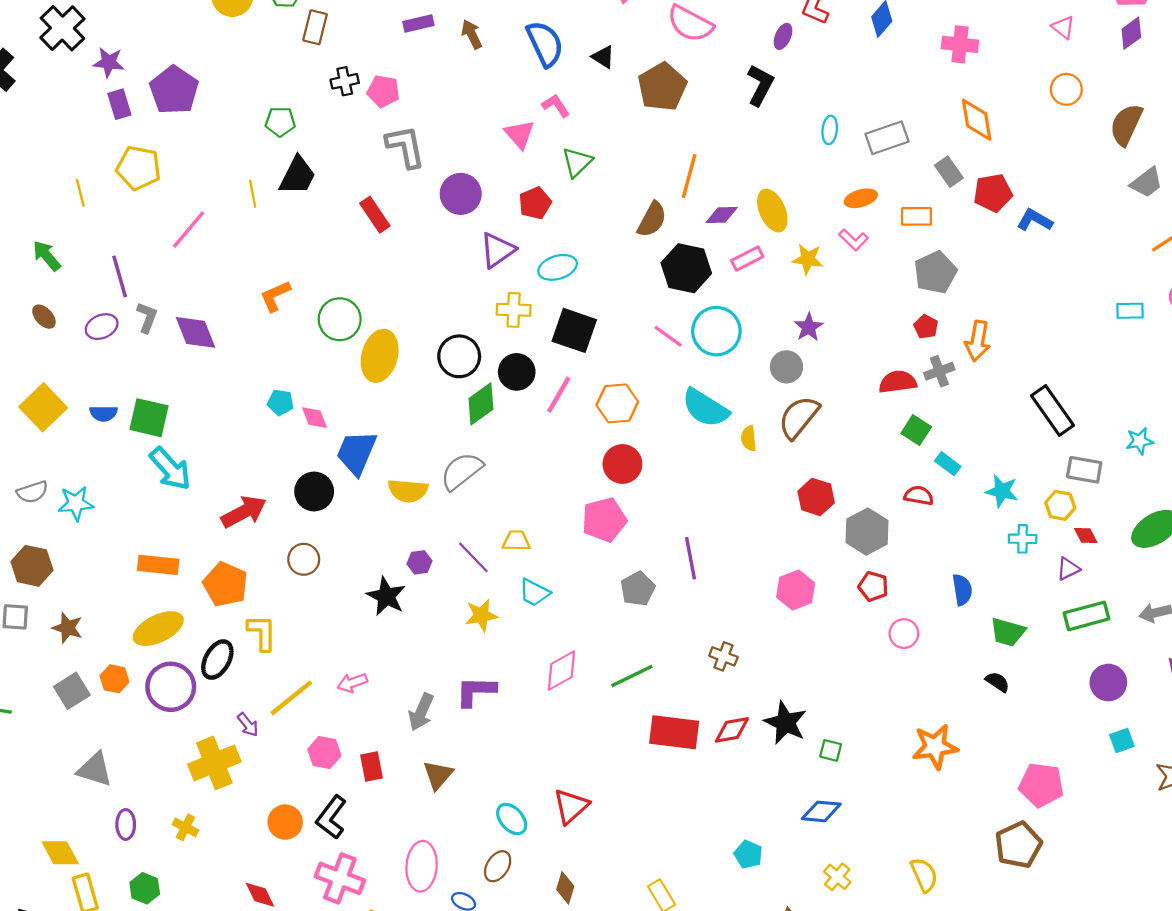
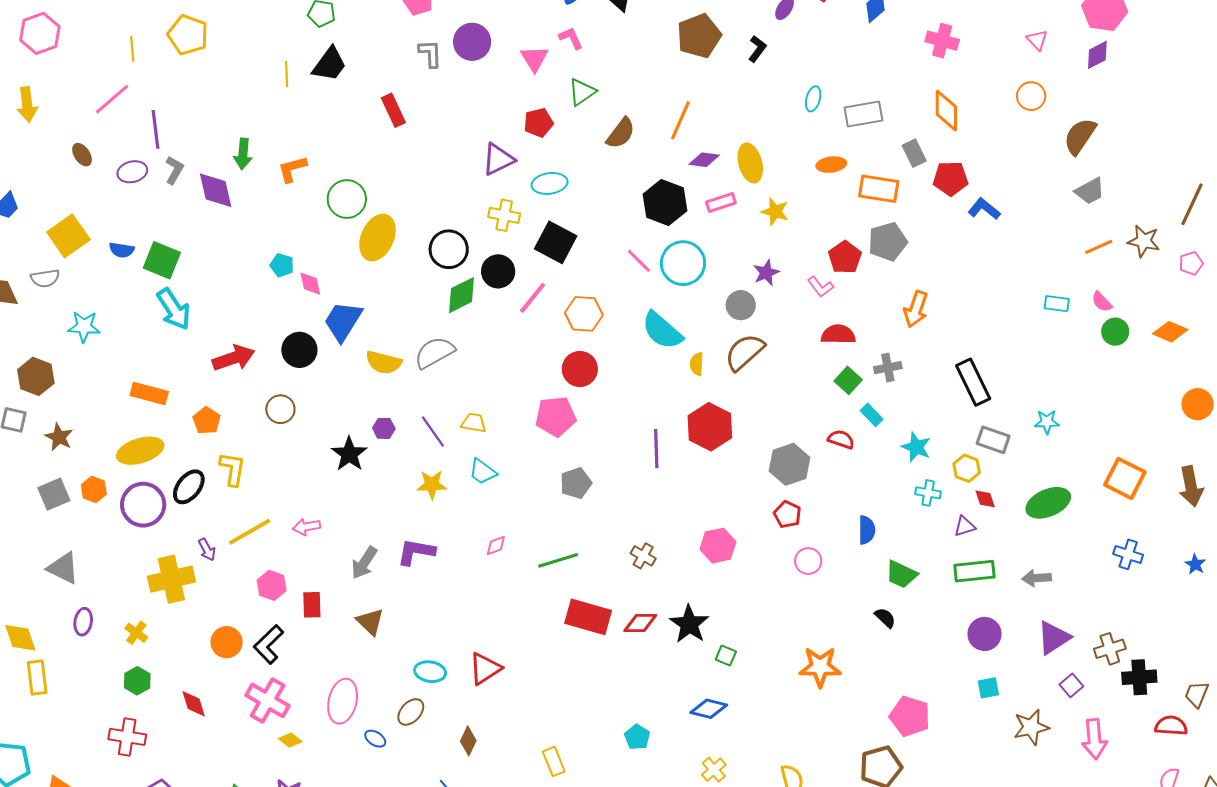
black L-shape: (760, 85) -> (757, 49), size x0.7
brown pentagon: (662, 87) -> (699, 36), moved
gray L-shape: (405, 147) -> (430, 54), size x0.7
purple circle: (461, 194) -> (472, 42), moved
orange rectangle: (917, 216) -> (879, 189), size x1.4
brown semicircle: (652, 219) -> (621, 133), moved
pink line: (189, 230) -> (112, 99), moved
pink L-shape: (854, 240) -> (820, 287), moved
green arrow: (47, 256) -> (243, 154), moved, turned -144
red pentagon: (926, 327) -> (845, 257), moved, size x1.5
gray cross: (939, 371) -> (888, 368), moved
gray semicircle: (32, 492) -> (45, 278), moved
red hexagon: (816, 497) -> (710, 427), moved, size x1.4
purple line: (690, 558) -> (656, 449), moved
orange pentagon: (225, 584) -> (207, 420), size x0.7
pink hexagon: (796, 590) -> (718, 546), moved
pink diamond: (562, 670) -> (496, 545), size x0.6
brown triangle: (438, 775) -> (370, 622), turned -36
cyan ellipse: (512, 819) -> (430, 672), turned -48
green hexagon: (145, 888) -> (137, 681), moved

